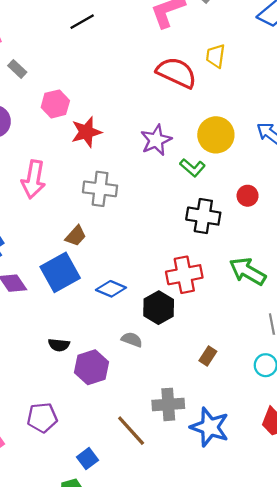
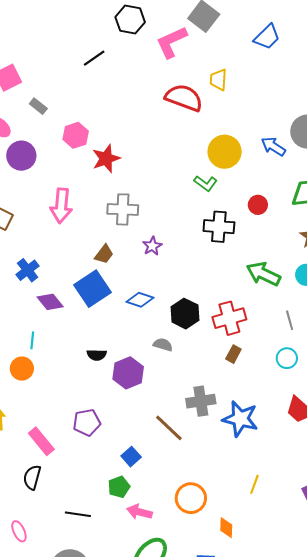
purple star: (156, 140) -> (152, 246), moved, size x0.7
red cross: (184, 275) -> (229, 318), moved

